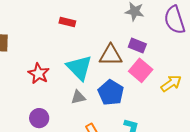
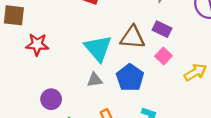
pink square: (141, 70) -> (164, 56), size x0.7
red star: (39, 74) -> (37, 44), moved, turned -30

